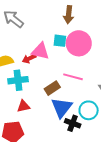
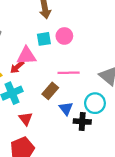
pink circle: (79, 43) -> (64, 36), size x0.6
red triangle: (23, 106) -> (26, 119), turned -40
blue triangle: (62, 108) -> (66, 108), size x0.6

